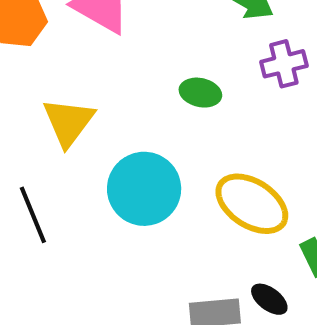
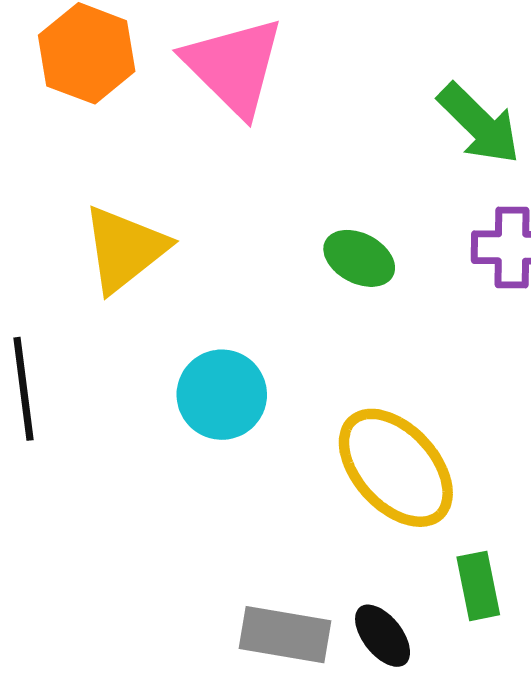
cyan circle: (144, 189) -> (222, 395), size x0.7

